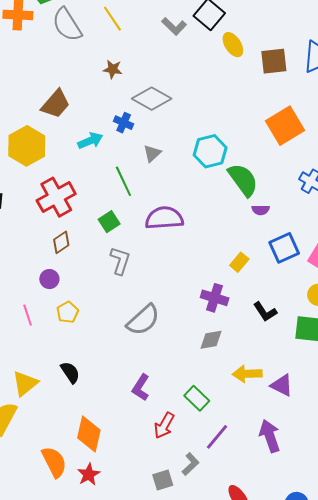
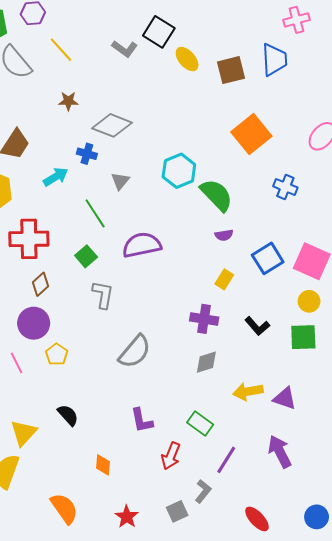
red cross: (56, 197) -> (29, 239), turned 36
purple semicircle: (261, 210) -> (224, 235), moved
purple circle: (49, 279) -> (34, 323), size x1.6
purple L-shape: (141, 387) -> (142, 420), turned -36
orange diamond: (89, 434) -> (103, 465), moved, size x0.6
red star: (89, 474) -> (127, 517), moved

